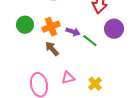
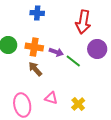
orange cross: (51, 27) -> (34, 47), turned 30
pink triangle: (68, 78) -> (51, 98), turned 32

